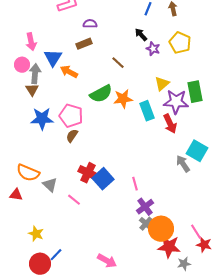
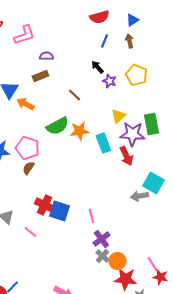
gray arrow: (183, 164) -> (139, 196), turned -66
blue square: (103, 179) -> (59, 211), turned -30
orange circle: (161, 229) -> (117, 261), size x0.7

